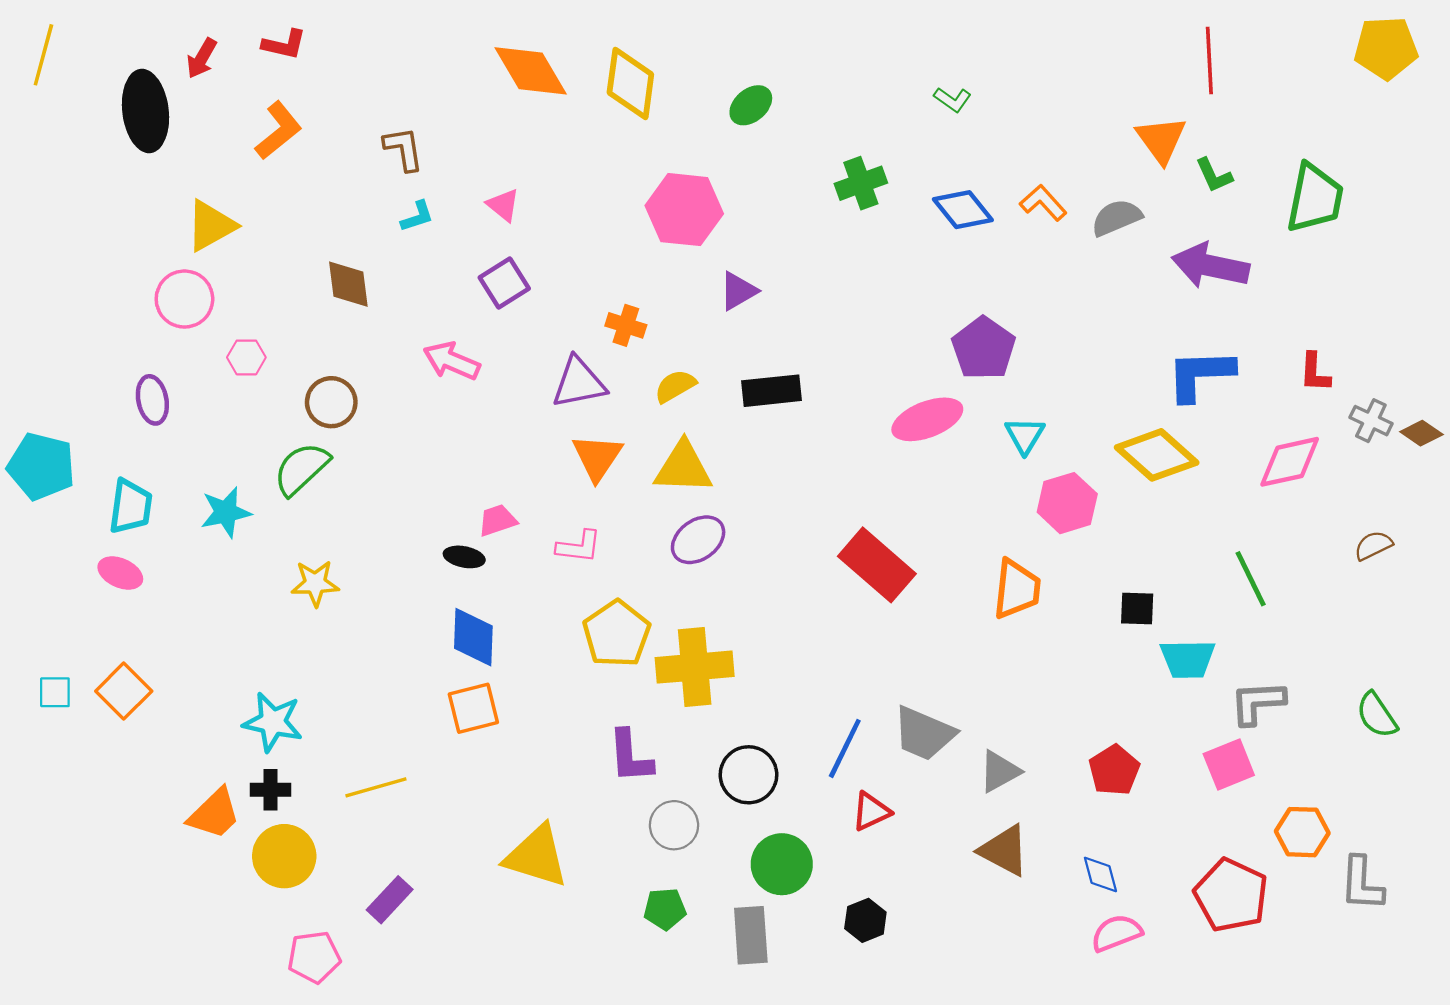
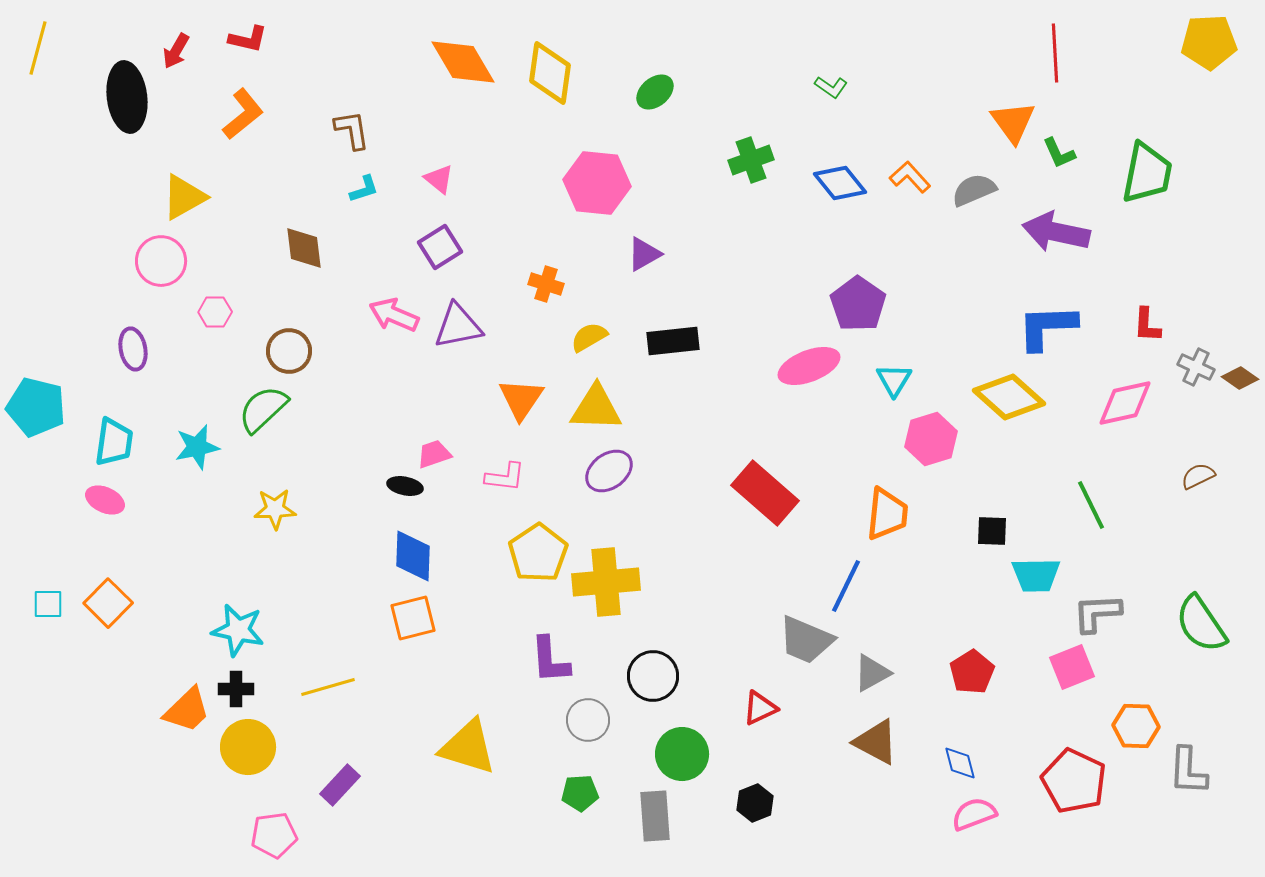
purple triangle: (579, 383) -> (458, 326), moved
green semicircle: (1377, 715) -> (1201, 624), size x1.4
blue line: (845, 748) -> (846, 586), moved

